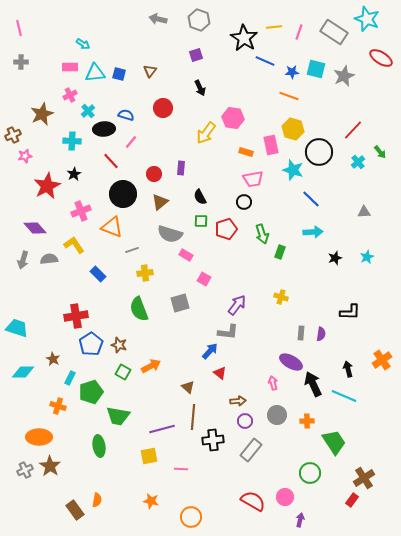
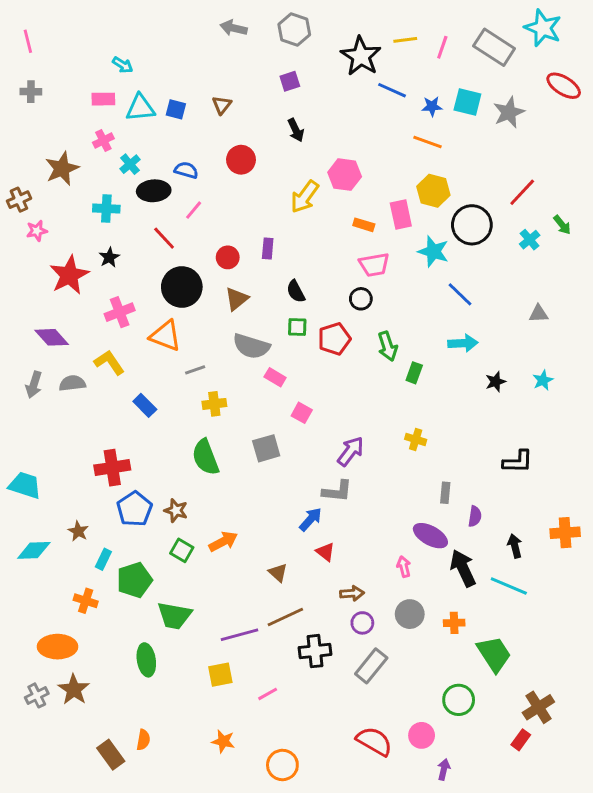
purple semicircle: (321, 334) -> (475, 516), moved
orange cross: (382, 360) -> (565, 533), turned 30
brown line: (193, 417) -> (285, 617), turned 60
pink line: (181, 469) -> (268, 694), turned -32

